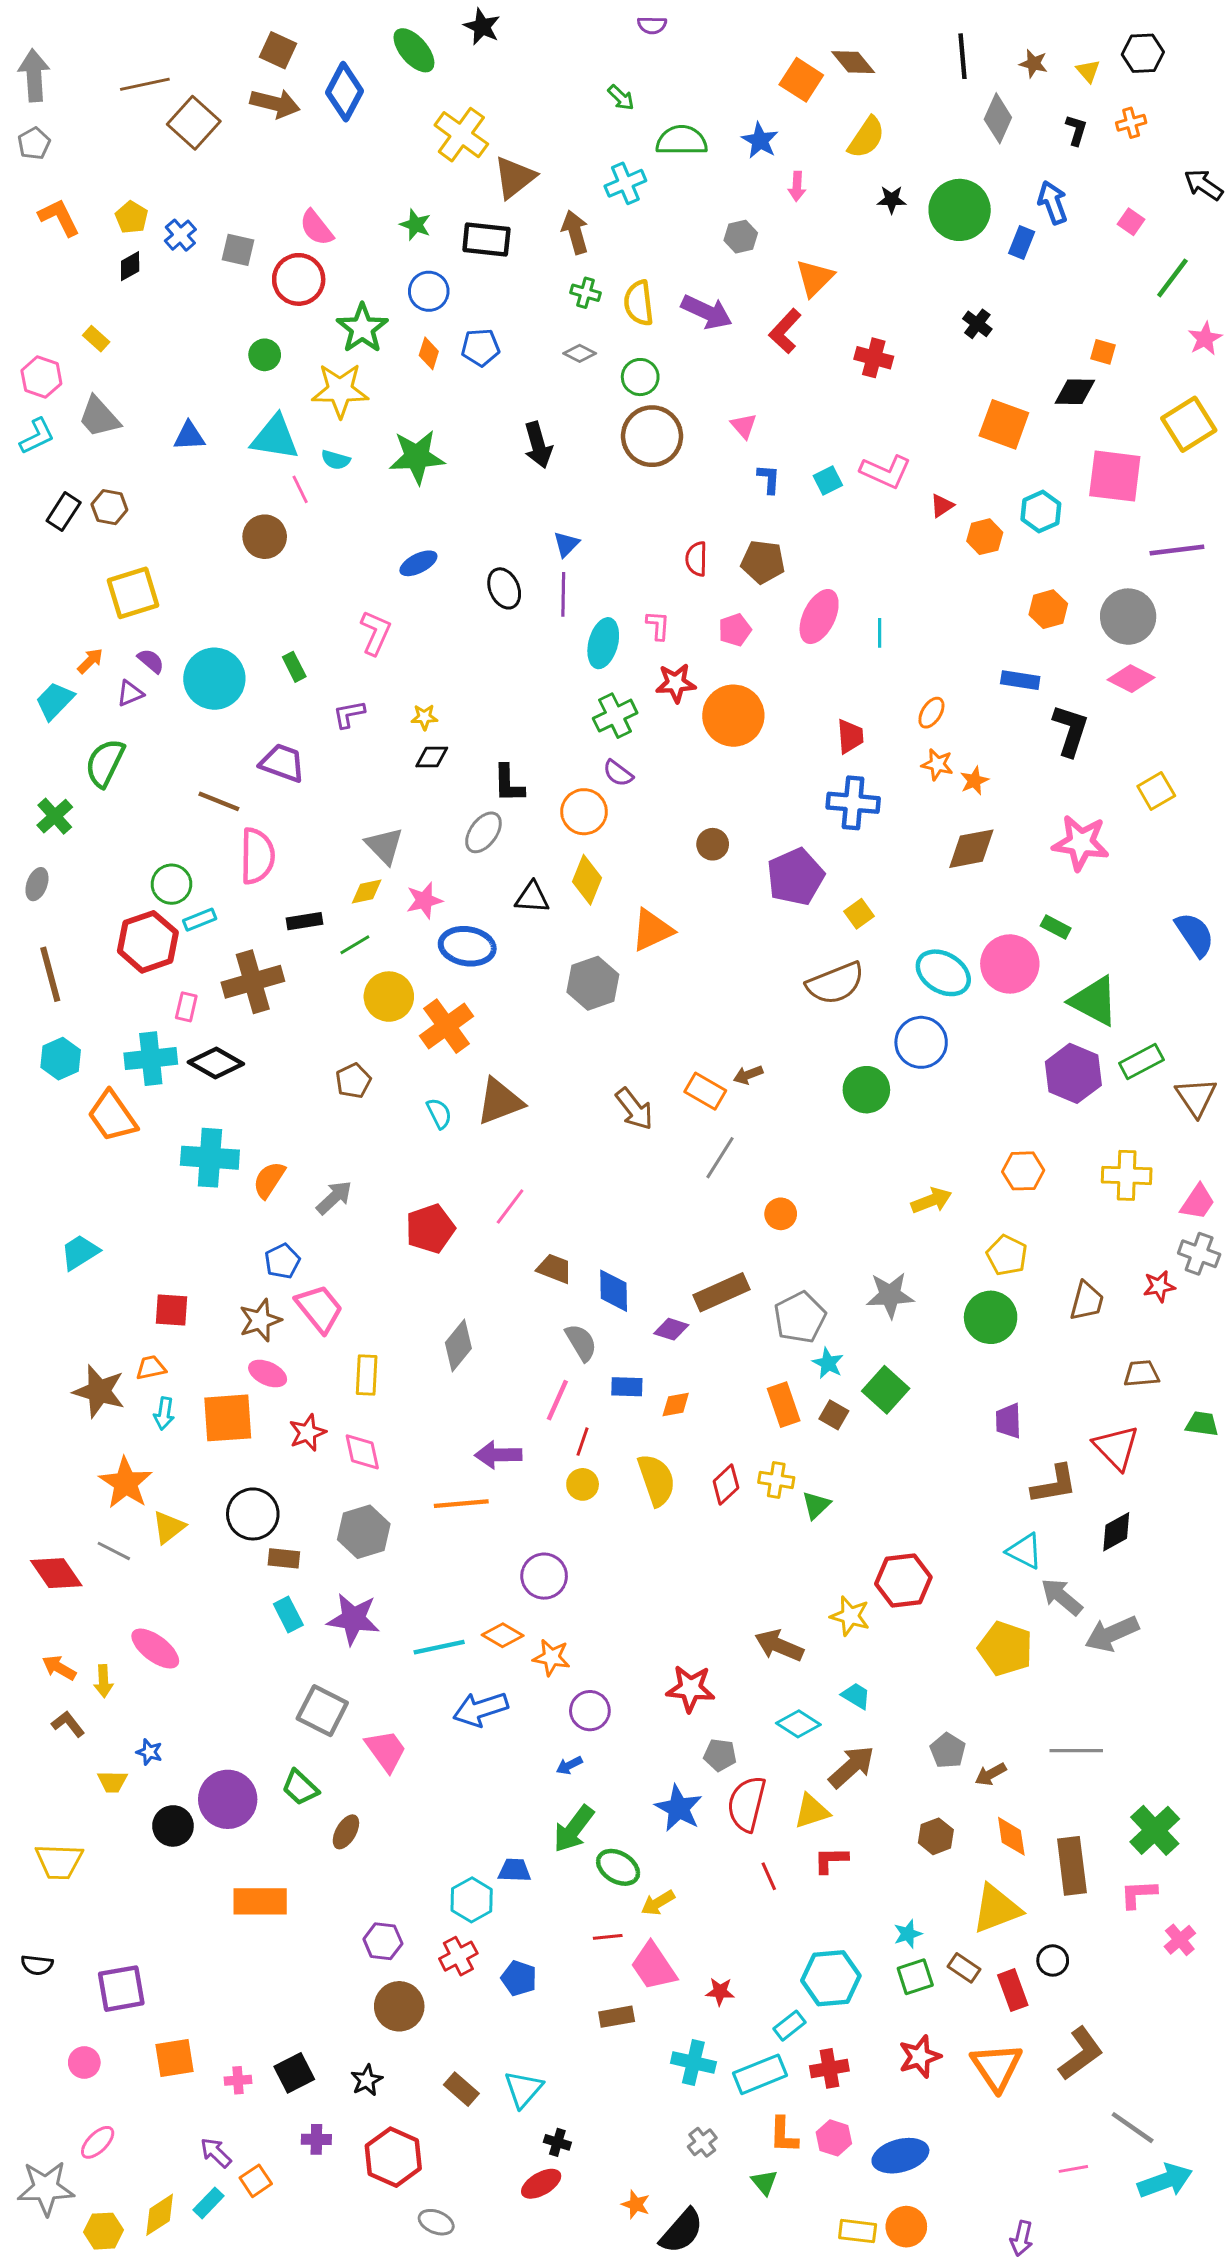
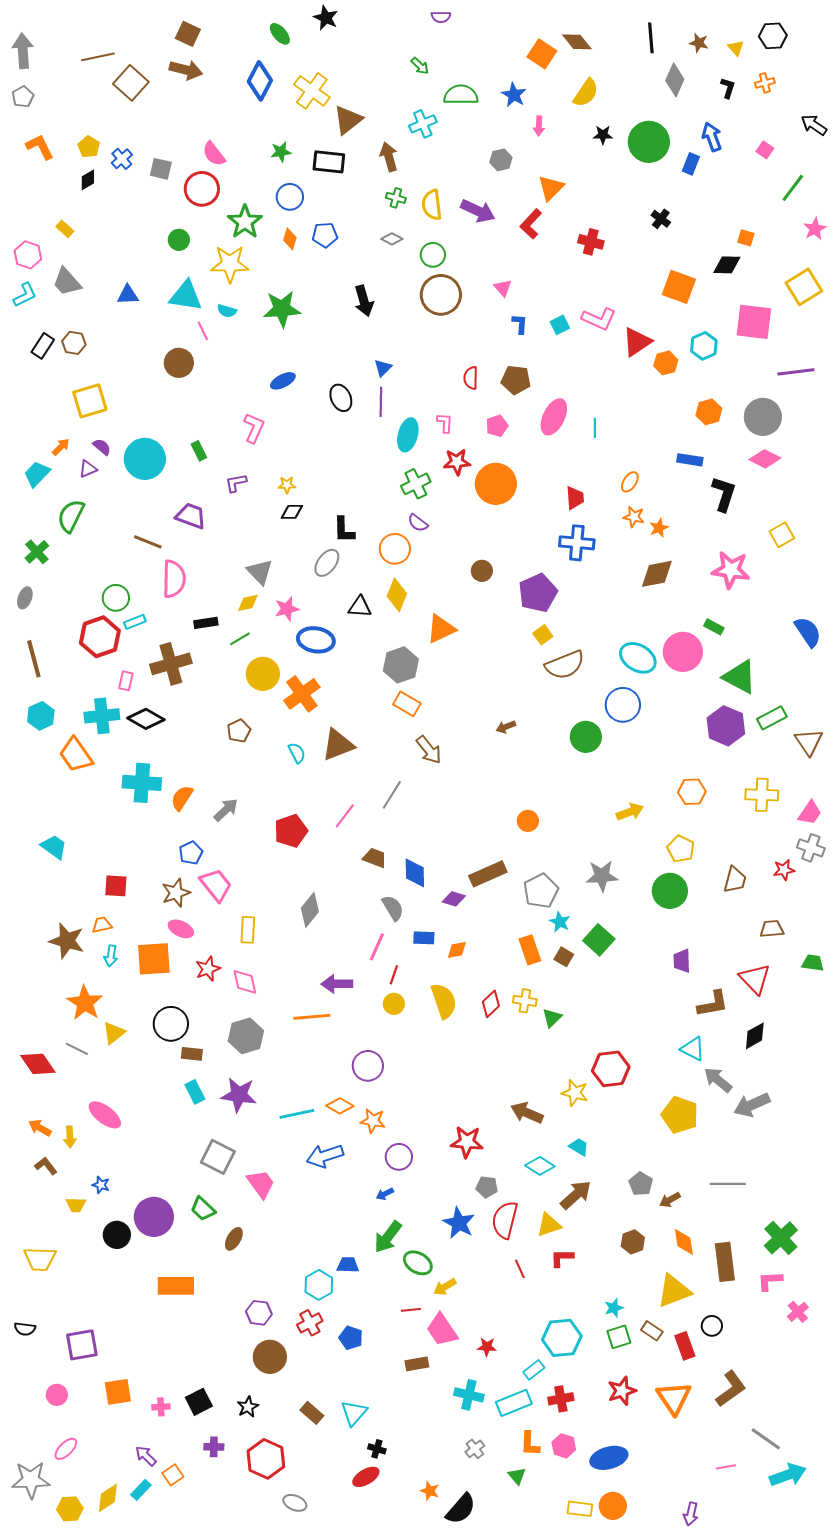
green ellipse: (414, 50) -> (280, 34), size x0.7
blue diamond: (344, 92) -> (260, 81), moved
green star: (415, 225) -> (281, 152), turned -30
red triangle: (942, 506) -> (637, 342), size x1.8
yellow square: (859, 914) -> (543, 635), moved
orange rectangle: (705, 1091) -> (407, 704), moved
gray line: (720, 1158) -> (392, 795), moved
cyan trapezoid: (80, 1252) -> (54, 847), turned 68

